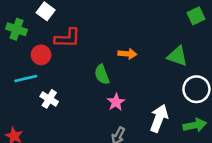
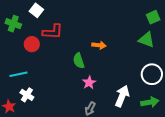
green triangle: (177, 56) -> (146, 40), moved
cyan line: (26, 79) -> (18, 74), moved
white cross: (49, 99) -> (27, 95), moved

